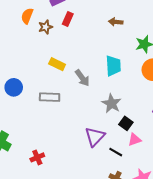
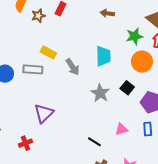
gray rectangle: (50, 97) -> (33, 69), moved
black square: (126, 123) -> (127, 88), moved
purple triangle: (95, 137) -> (44, 113), moved
black line: (116, 152) -> (94, 142), moved

